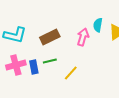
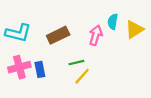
green line: (50, 61) -> (76, 63), moved

